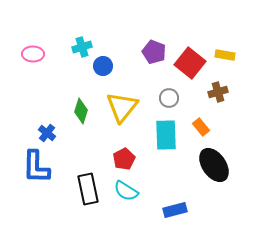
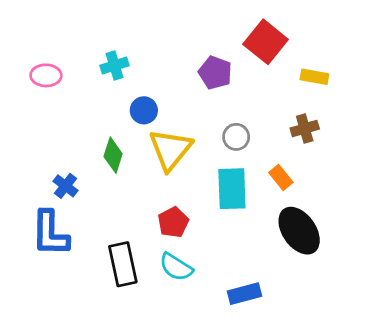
red square: (190, 63) -> (266, 42), moved
blue circle: (103, 66) -> (144, 110), moved

